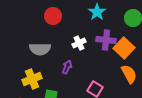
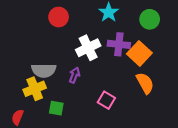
white cross: (79, 43) -> (88, 48), size x1.5
gray semicircle: (40, 49) -> (44, 71), moved

